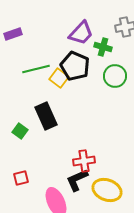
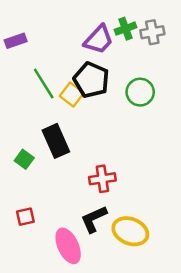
green cross: (103, 47) -> (126, 29), moved, turned -36
green line: (36, 69) -> (44, 84), turned 72
red cross: (84, 161) -> (102, 179), moved

